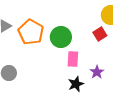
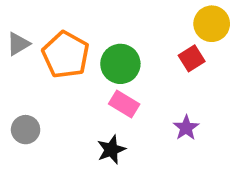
pink rectangle: (73, 59) -> (124, 104), moved, turned -63
black star: (76, 84) -> (111, 150), moved

